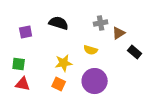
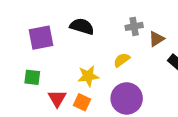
purple square: (26, 32) -> (41, 38), size x1.5
yellow semicircle: (91, 50) -> (122, 60), turned 128
red triangle: (23, 84) -> (57, 98), moved, turned 49

